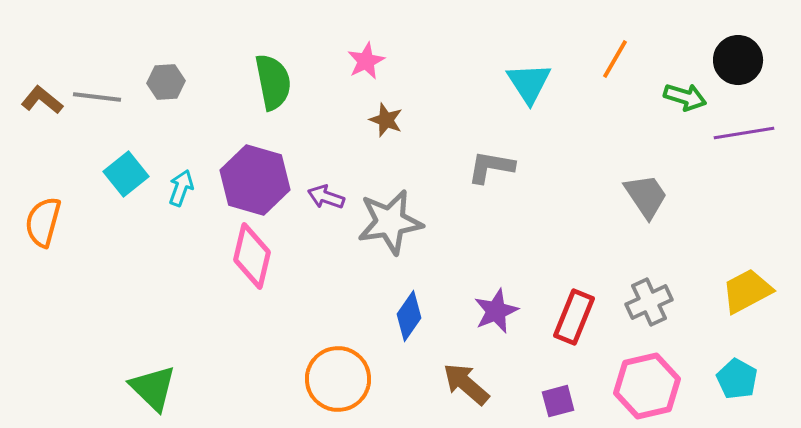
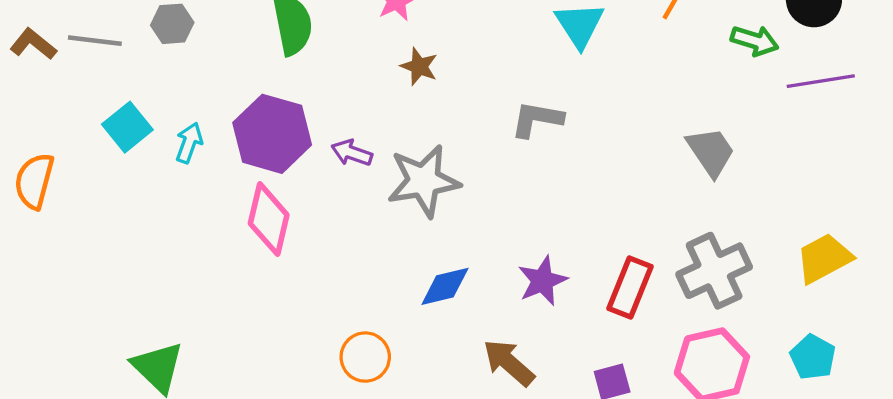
gray cross: (649, 302) -> (714, 271), size x1.4
blue diamond: (409, 316) -> (445, 286), turned 42
orange circle: (338, 379) -> (365, 357), size x0.7

